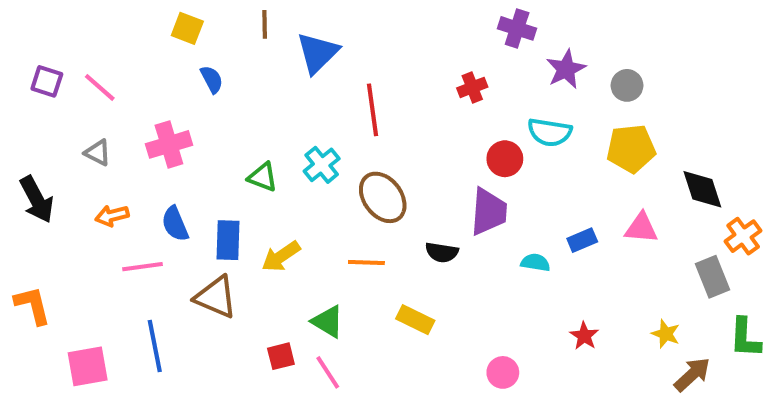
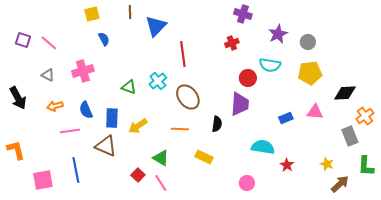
yellow square: (187, 28) -> (92, 14), turned -35
purple cross: (517, 28) -> (243, 14), moved
black diamond: (702, 189) -> (345, 93), turned -75
black semicircle: (442, 252) -> (217, 124), turned -91
cyan semicircle: (535, 263) -> (263, 147), moved, size x1.6
red square: (281, 356) -> (138, 175), turned -32

